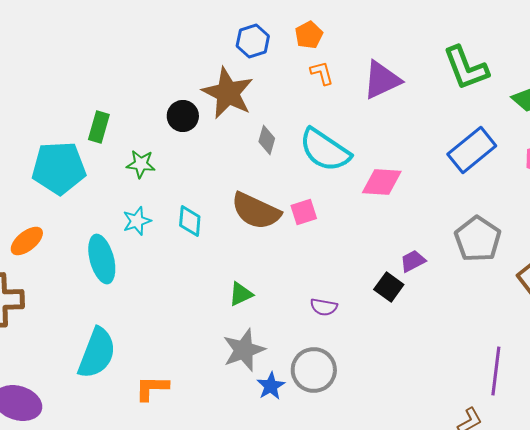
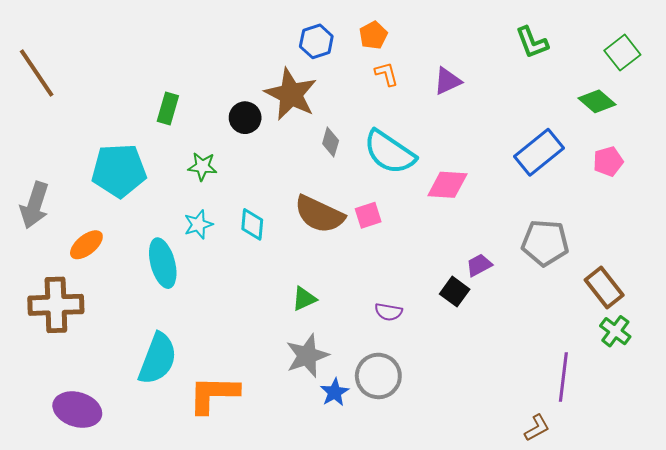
green L-shape: (466, 68) -> (532, 42), moved, size x0.7
purple triangle: (382, 80) -> (447, 81), size x0.7
green rectangle: (99, 127) -> (168, 109), moved
gray pentagon: (478, 239) -> (545, 243), turned -30
orange L-shape: (152, 388) -> (214, 394), size x1.5

